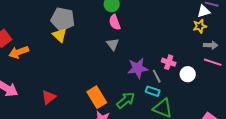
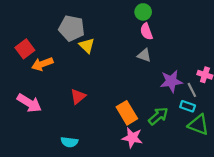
gray pentagon: (63, 19) -> (72, 28), moved
gray triangle: (113, 44) -> (144, 55), turned -32
red triangle: (49, 97) -> (78, 96), moved

